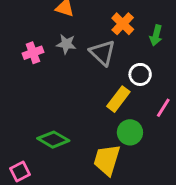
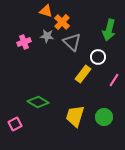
orange cross: (123, 24) -> (62, 22), moved
green arrow: (156, 35) -> (109, 30), size x1.5
green circle: (130, 132) -> (104, 117), moved

